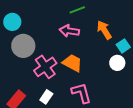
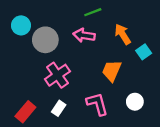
gray circle: (23, 46) -> (45, 40), moved
orange trapezoid: (72, 63) -> (112, 71), moved, turned -95
white circle: (117, 63) -> (135, 102), moved

